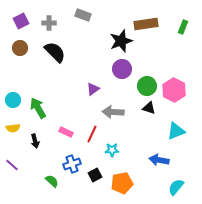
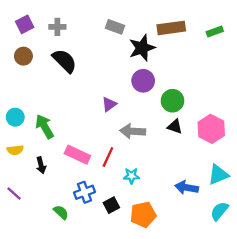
gray rectangle: (83, 15) -> (115, 27), moved
green rectangle: (183, 27) -> (215, 31), turned 48
pink hexagon: (174, 90) -> (211, 129), moved
cyan triangle: (176, 131) -> (218, 175), moved
pink rectangle: (66, 132) -> (77, 155), size x1.5
cyan semicircle: (176, 187) -> (219, 211), moved

